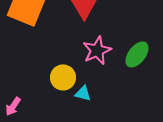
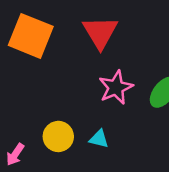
yellow circle: (63, 77) -> (58, 136), moved

